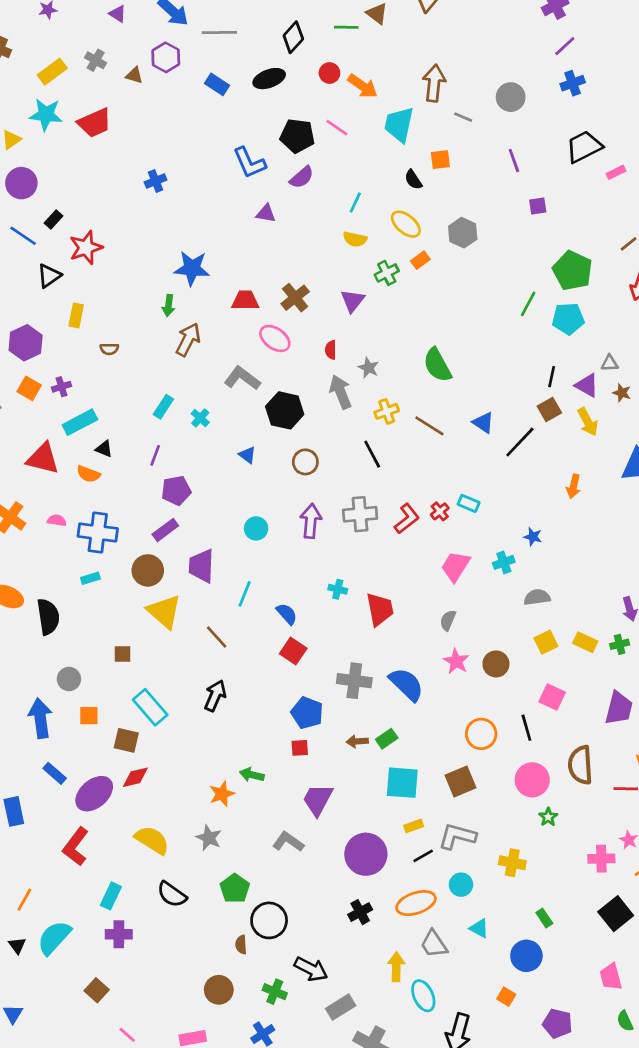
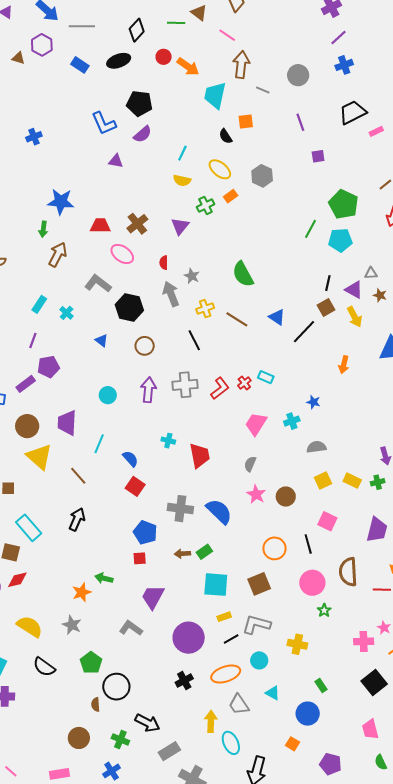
pink line: (337, 128) -> (227, 35), moved
purple rectangle: (165, 530) -> (26, 384), moved

